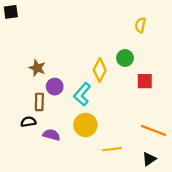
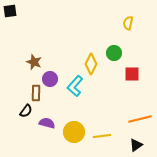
black semicircle: (28, 122) -> (26, 111), turned 136
yellow circle: (85, 125) -> (74, 132), moved
orange line: (154, 130) -> (140, 119), turned -35

